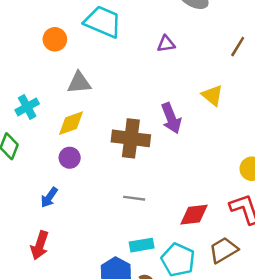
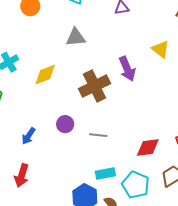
gray triangle: (79, 83) -> (76, 37), moved
brown cross: (131, 138) -> (95, 86), turned -32
purple circle: (70, 158) -> (65, 124), moved

